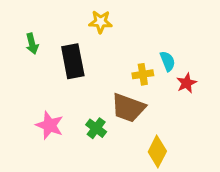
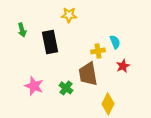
red star: (186, 83) -> (123, 66), moved
brown trapezoid: (128, 108) -> (88, 74), turned 60

